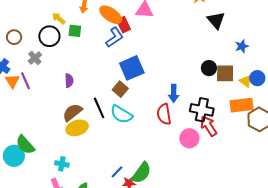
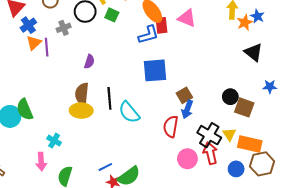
black triangle: (216, 20) -> (253, 52), turned -30
blue circle: (257, 78) -> (236, 169), moved
yellow triangle: (246, 81) -> (229, 134), moved
brown square: (120, 89) -> (184, 95), moved
brown semicircle: (72, 112) -> (82, 94), turned -65

